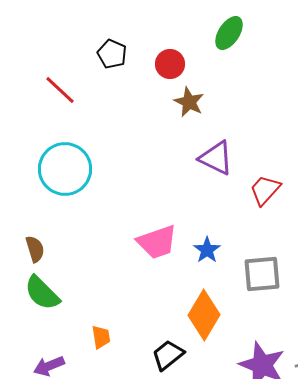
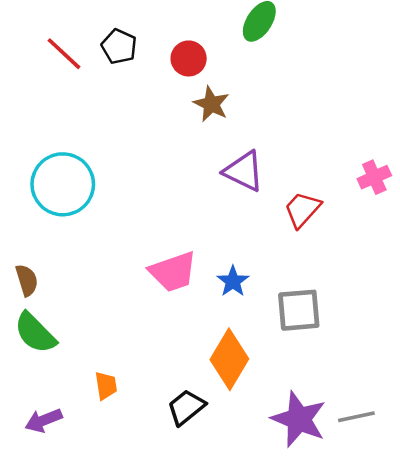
red line: (60, 90) -> (64, 54), moved

